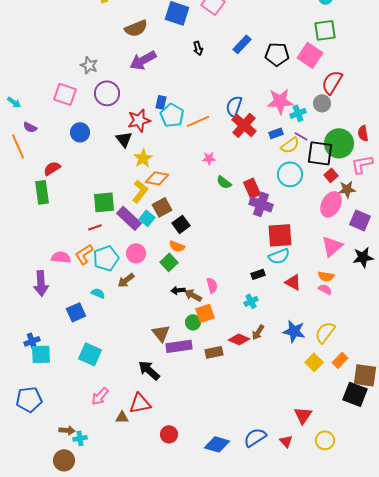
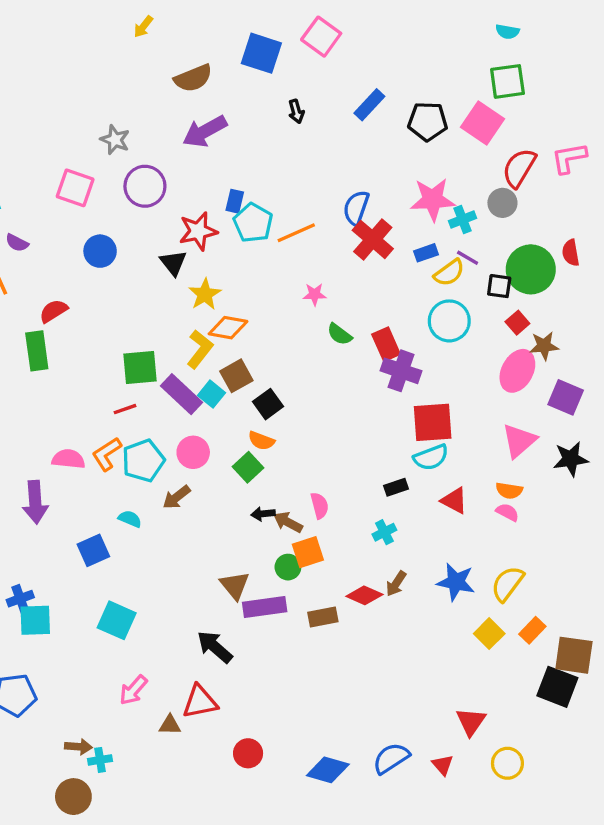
black square: (320, 153) -> (499, 286), size x0.6
pink L-shape: (362, 164) -> (569, 158), moved

